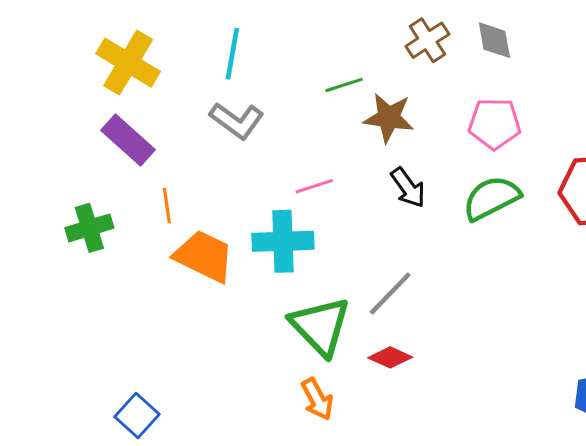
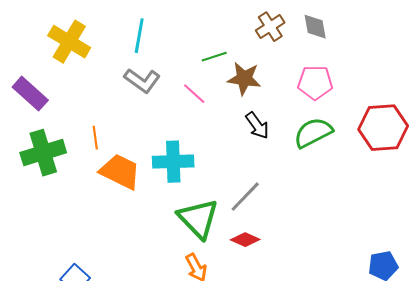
purple rectangle: (128, 140) -> (30, 94), moved
pink line: (314, 186) -> (194, 94), moved, turned 60
green cross: (89, 228) -> (43, 153), size x1.4

